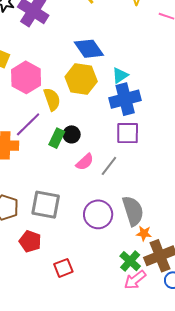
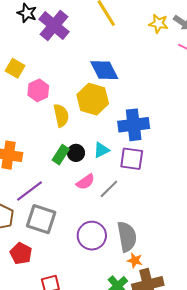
cyan triangle: (120, 75) -> (101, 150), moved
pink hexagon: (26, 77) -> (38, 90), size x0.7
purple line: (28, 124) -> (29, 191), moved

